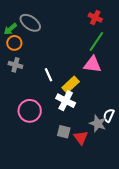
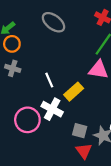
gray ellipse: (30, 23) -> (54, 22), moved
white cross: (66, 101) -> (52, 109), moved
gray square: (64, 132) -> (80, 131), moved

